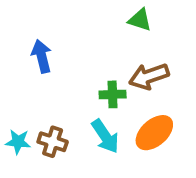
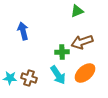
green triangle: (140, 20) -> (77, 11), turned -40

